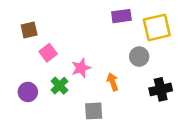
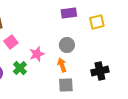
yellow square: (157, 27) -> (97, 22), size x0.7
gray circle: (139, 57) -> (67, 45), moved
gray square: (94, 111) -> (66, 85), moved

